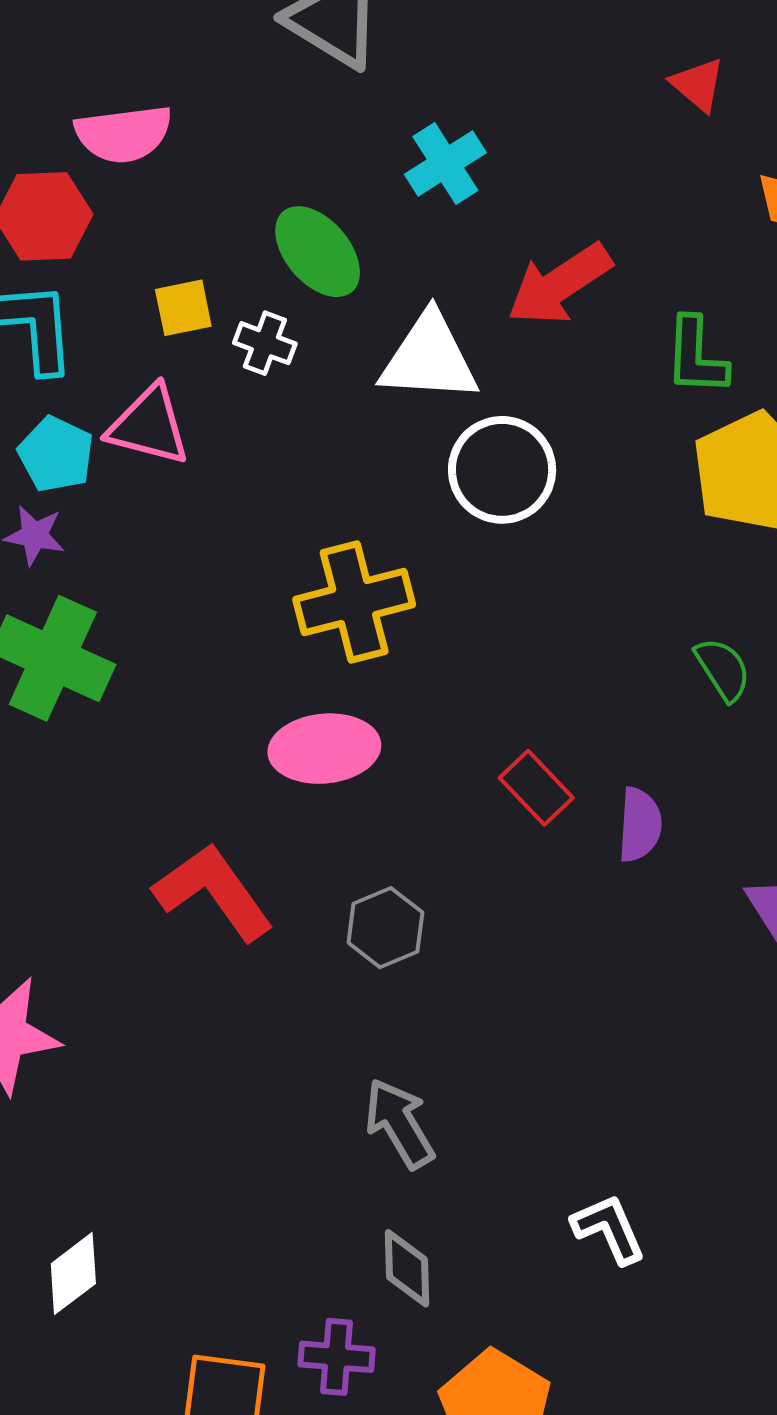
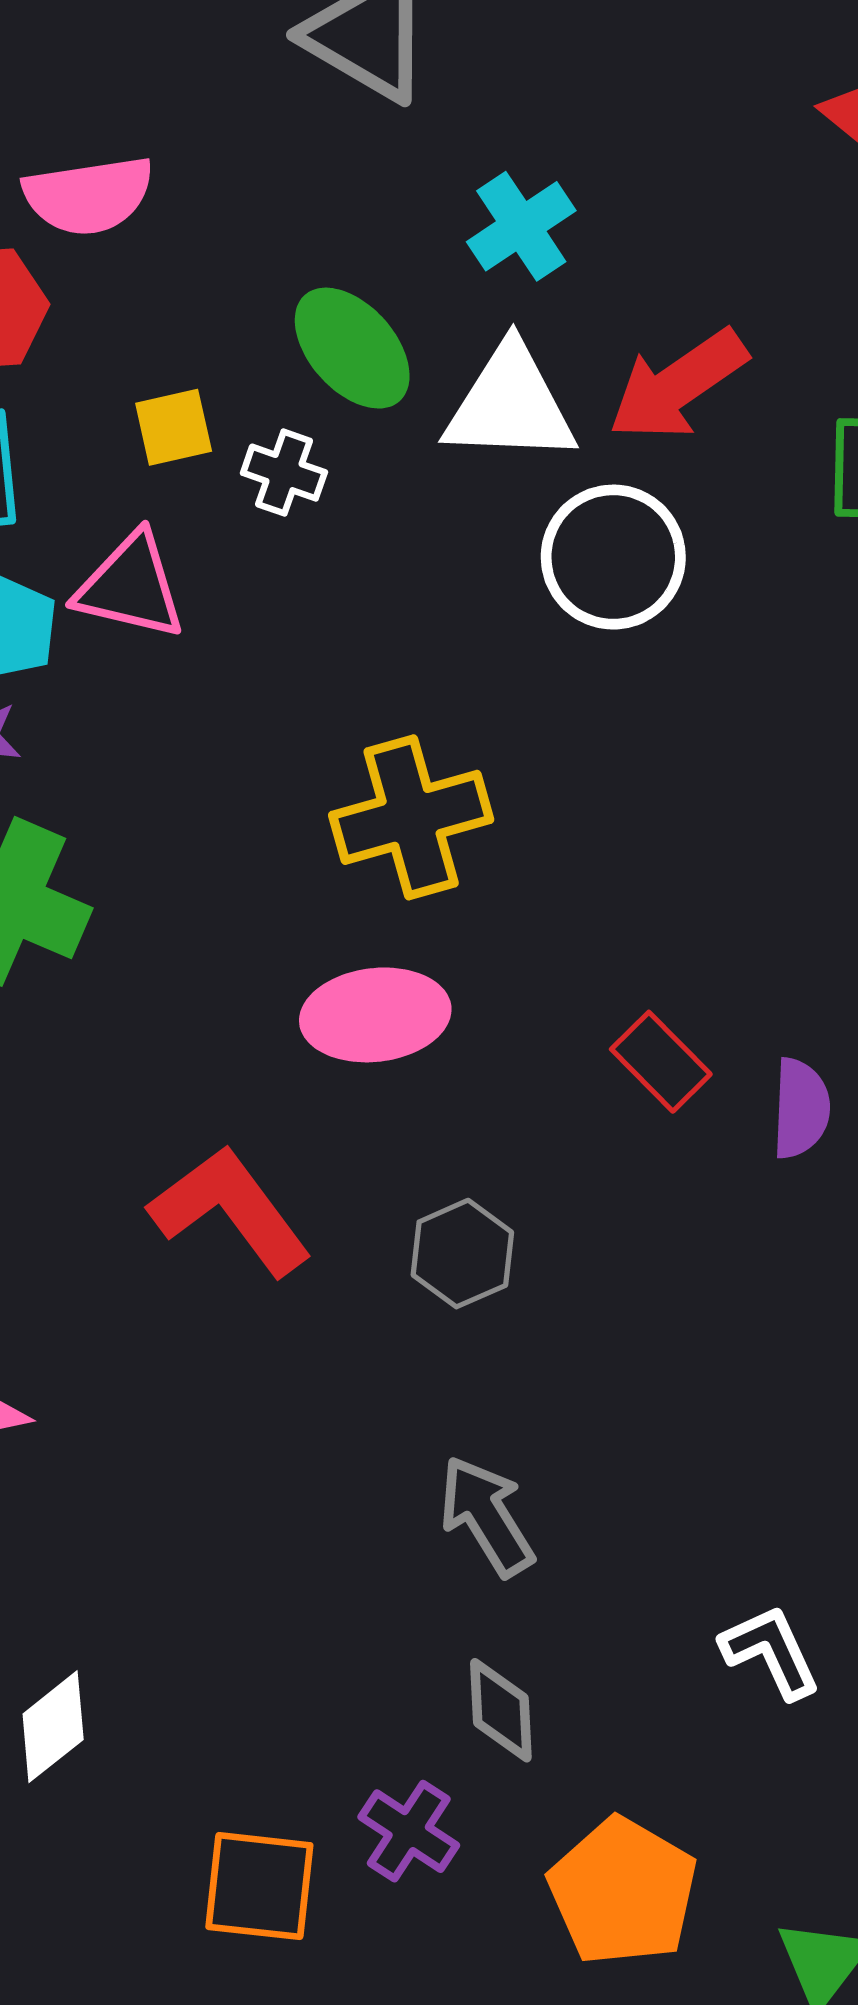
white triangle: (429, 358) -> (510, 405), moved
white circle: (502, 470) -> (613, 557), moved
purple cross: (337, 1357) -> (409, 1831), turned 30

